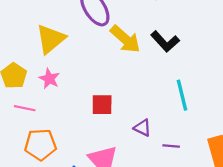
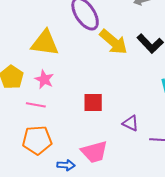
yellow triangle: (51, 39) -> (45, 43), turned 48
pink line: (25, 108) -> (36, 105), moved

